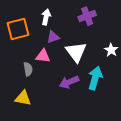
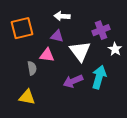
purple cross: (87, 16) -> (101, 30), moved
white arrow: (46, 17) -> (62, 16), moved, turned -98
purple triangle: (53, 37) -> (57, 36), turned 32

